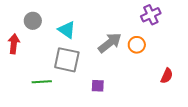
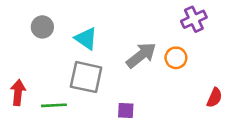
red arrow: (14, 44) -> (18, 92), moved

